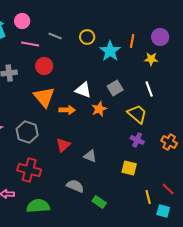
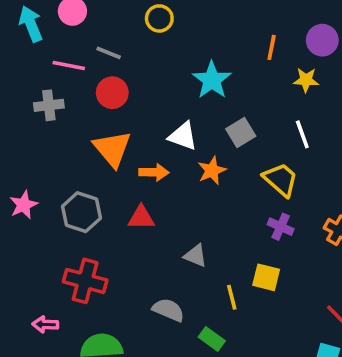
gray line: (55, 36) -> (109, 53), moved
yellow circle: (87, 37) -> (159, 18), moved
pink line: (30, 44) -> (69, 66), moved
cyan star: (110, 51) -> (212, 80), moved
red triangle: (63, 145) -> (141, 218), moved, turned 42
yellow line: (148, 197) -> (232, 297), moved

